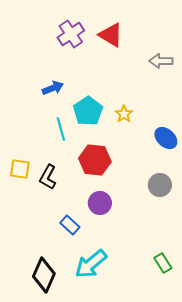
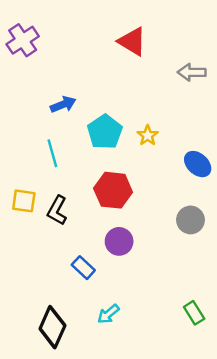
purple cross: (71, 34) -> (23, 40), moved
cyan line: (61, 129) -> (52, 153), moved
cyan arrow: (91, 264) -> (108, 314), size x0.6

